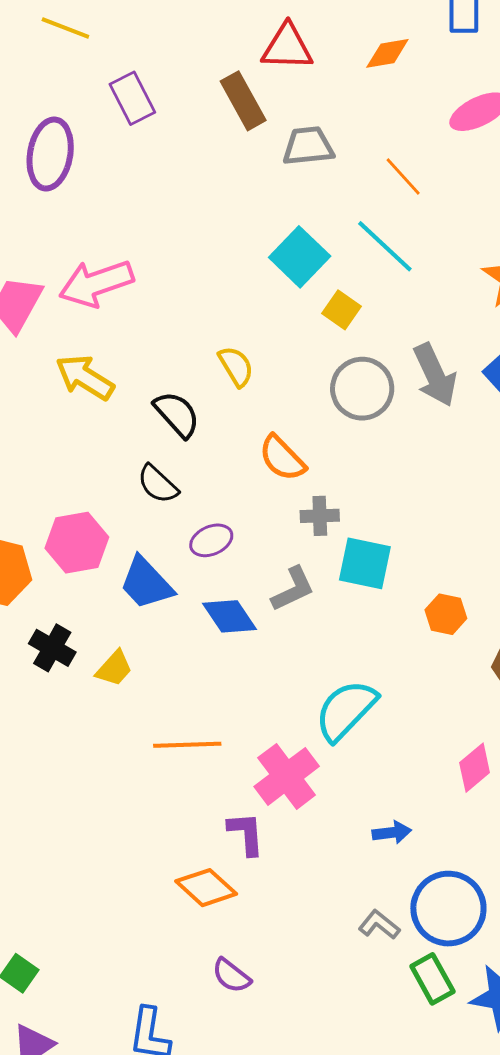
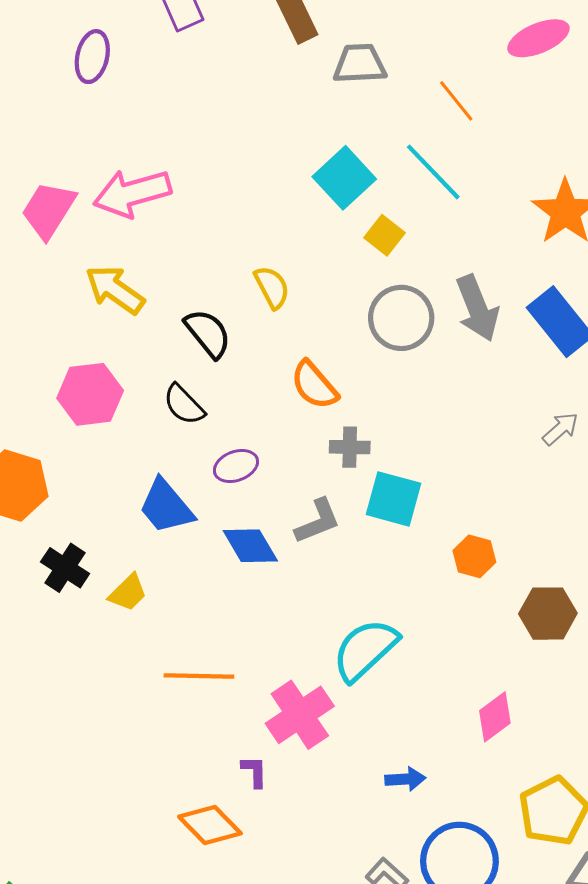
purple ellipse: (50, 154) -> (92, 57), size x0.7
pink hexagon: (77, 543) -> (90, 394), moved
purple L-shape: (246, 834) -> (254, 771), size x0.7

